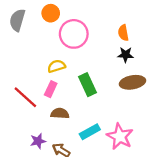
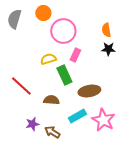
brown ellipse: (132, 82) -> (89, 91), moved
green rectangle: (88, 85) -> (64, 75), moved
pink rectangle: (51, 89) -> (75, 55), moved

